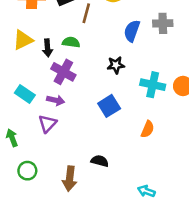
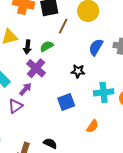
green semicircle: (71, 42) -> (47, 46), turned -48
cyan cross: (153, 85) -> (104, 92), turned -30
purple arrow: (56, 100) -> (25, 89), turned -72

